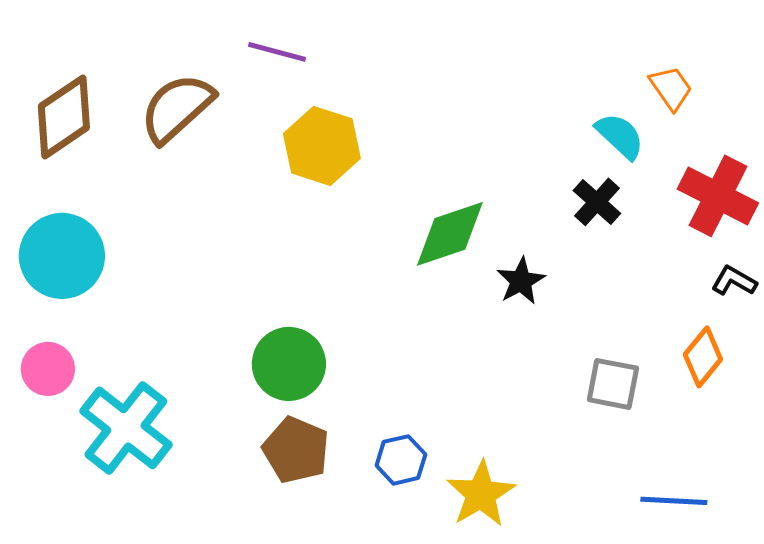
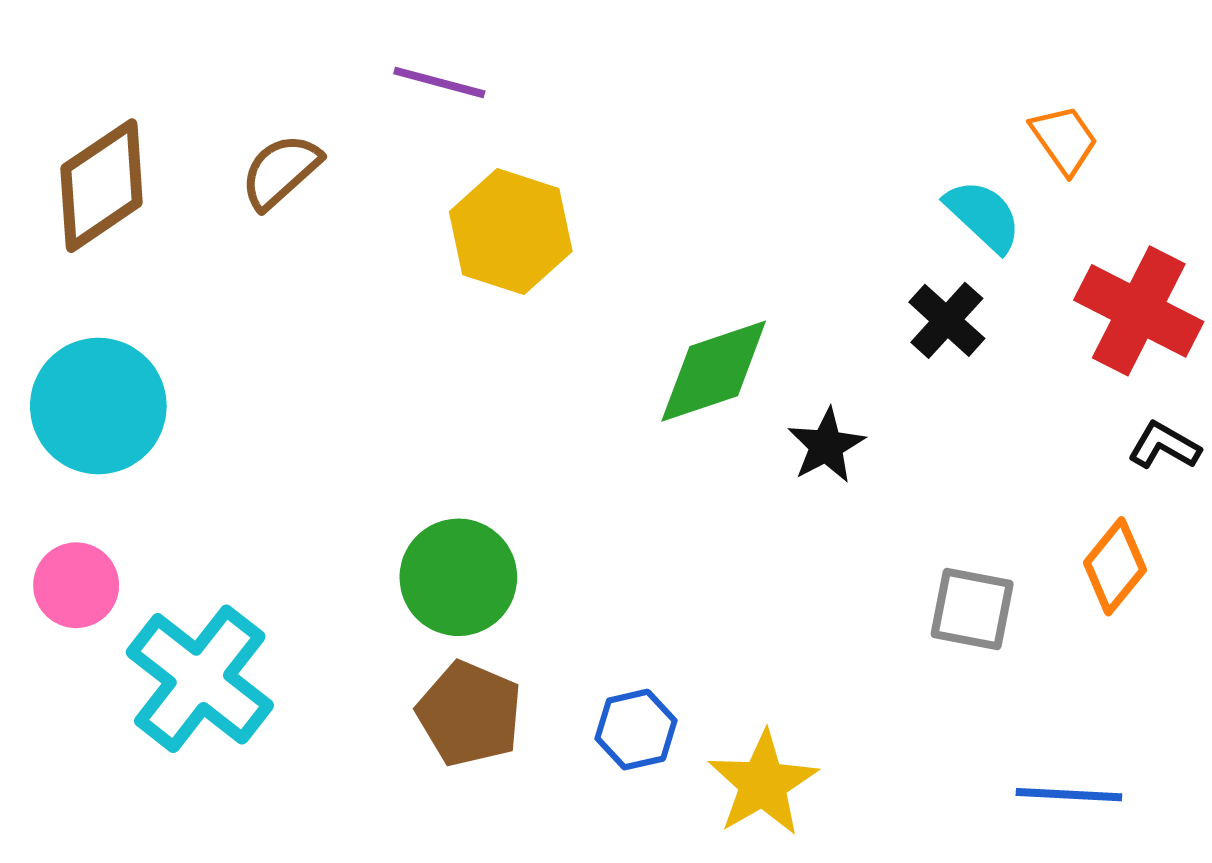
brown semicircle: (177, 108) -> (281, 171), size x0.7

